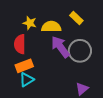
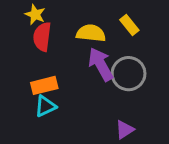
yellow star: (30, 23) -> (35, 14), moved
red semicircle: (20, 44) -> (42, 37), moved

